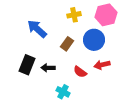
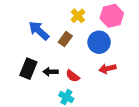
yellow cross: (74, 15) -> (78, 16), turned -32
brown rectangle: (67, 44) -> (65, 39), moved
red semicircle: (80, 72) -> (73, 76), moved

